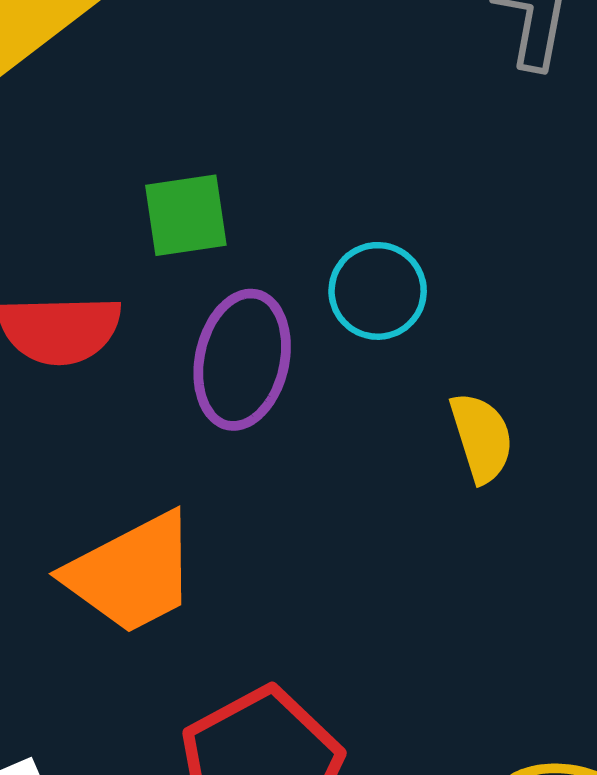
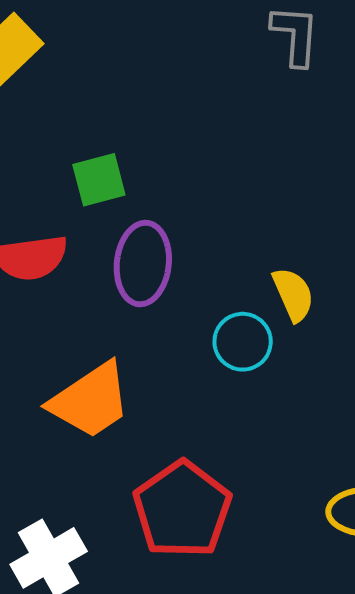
cyan circle: (378, 291) -> (243, 342), moved

